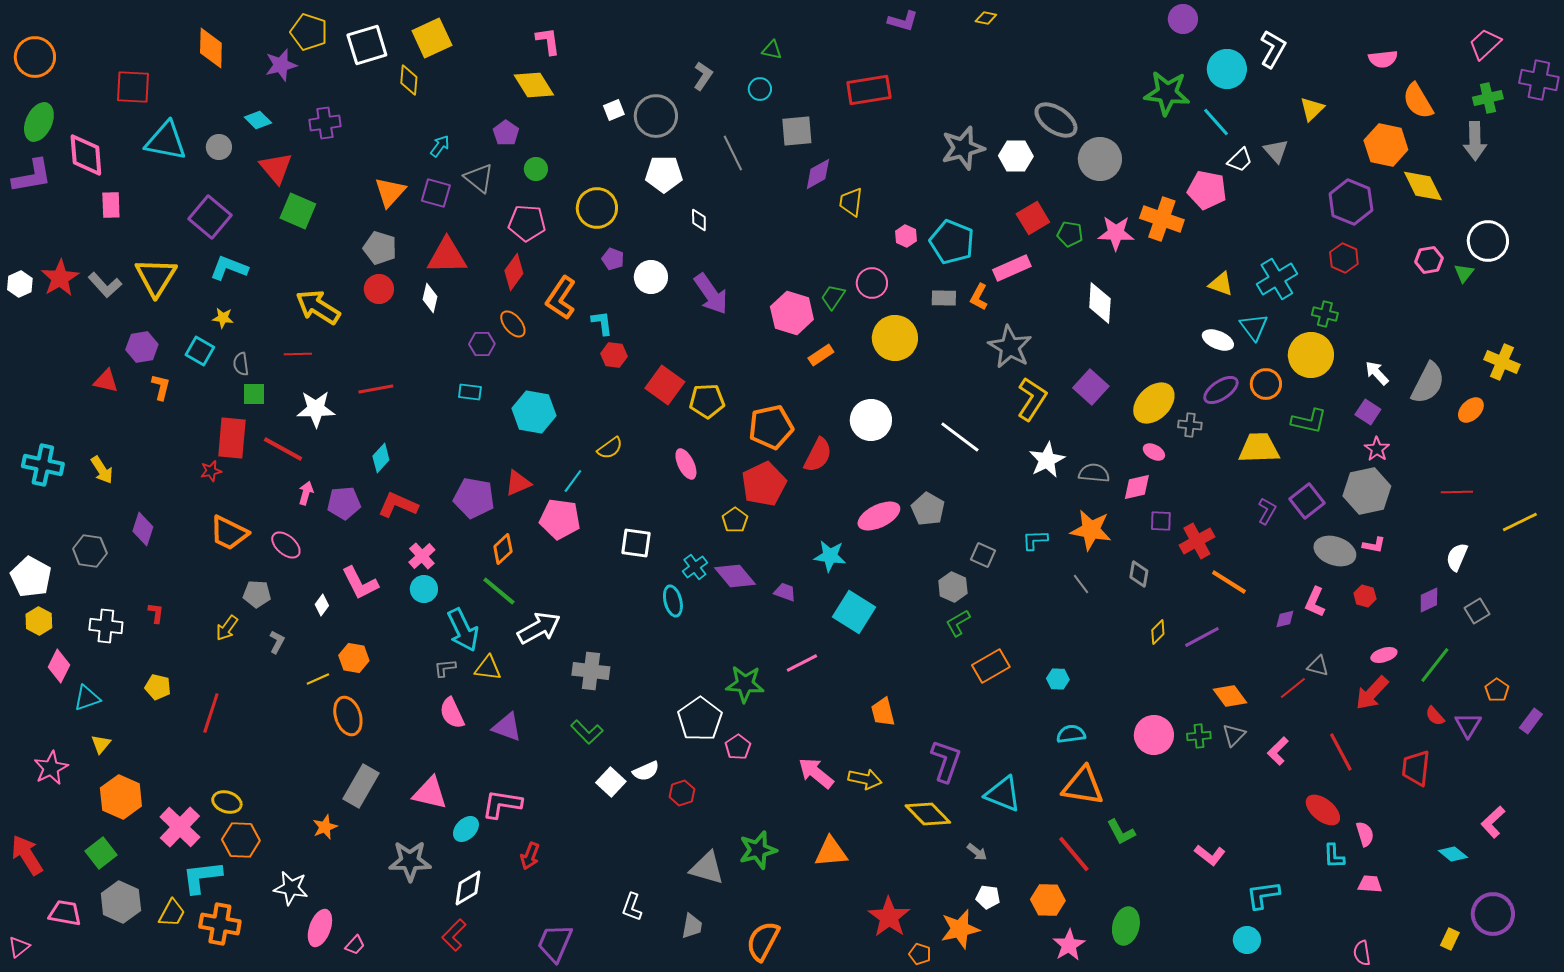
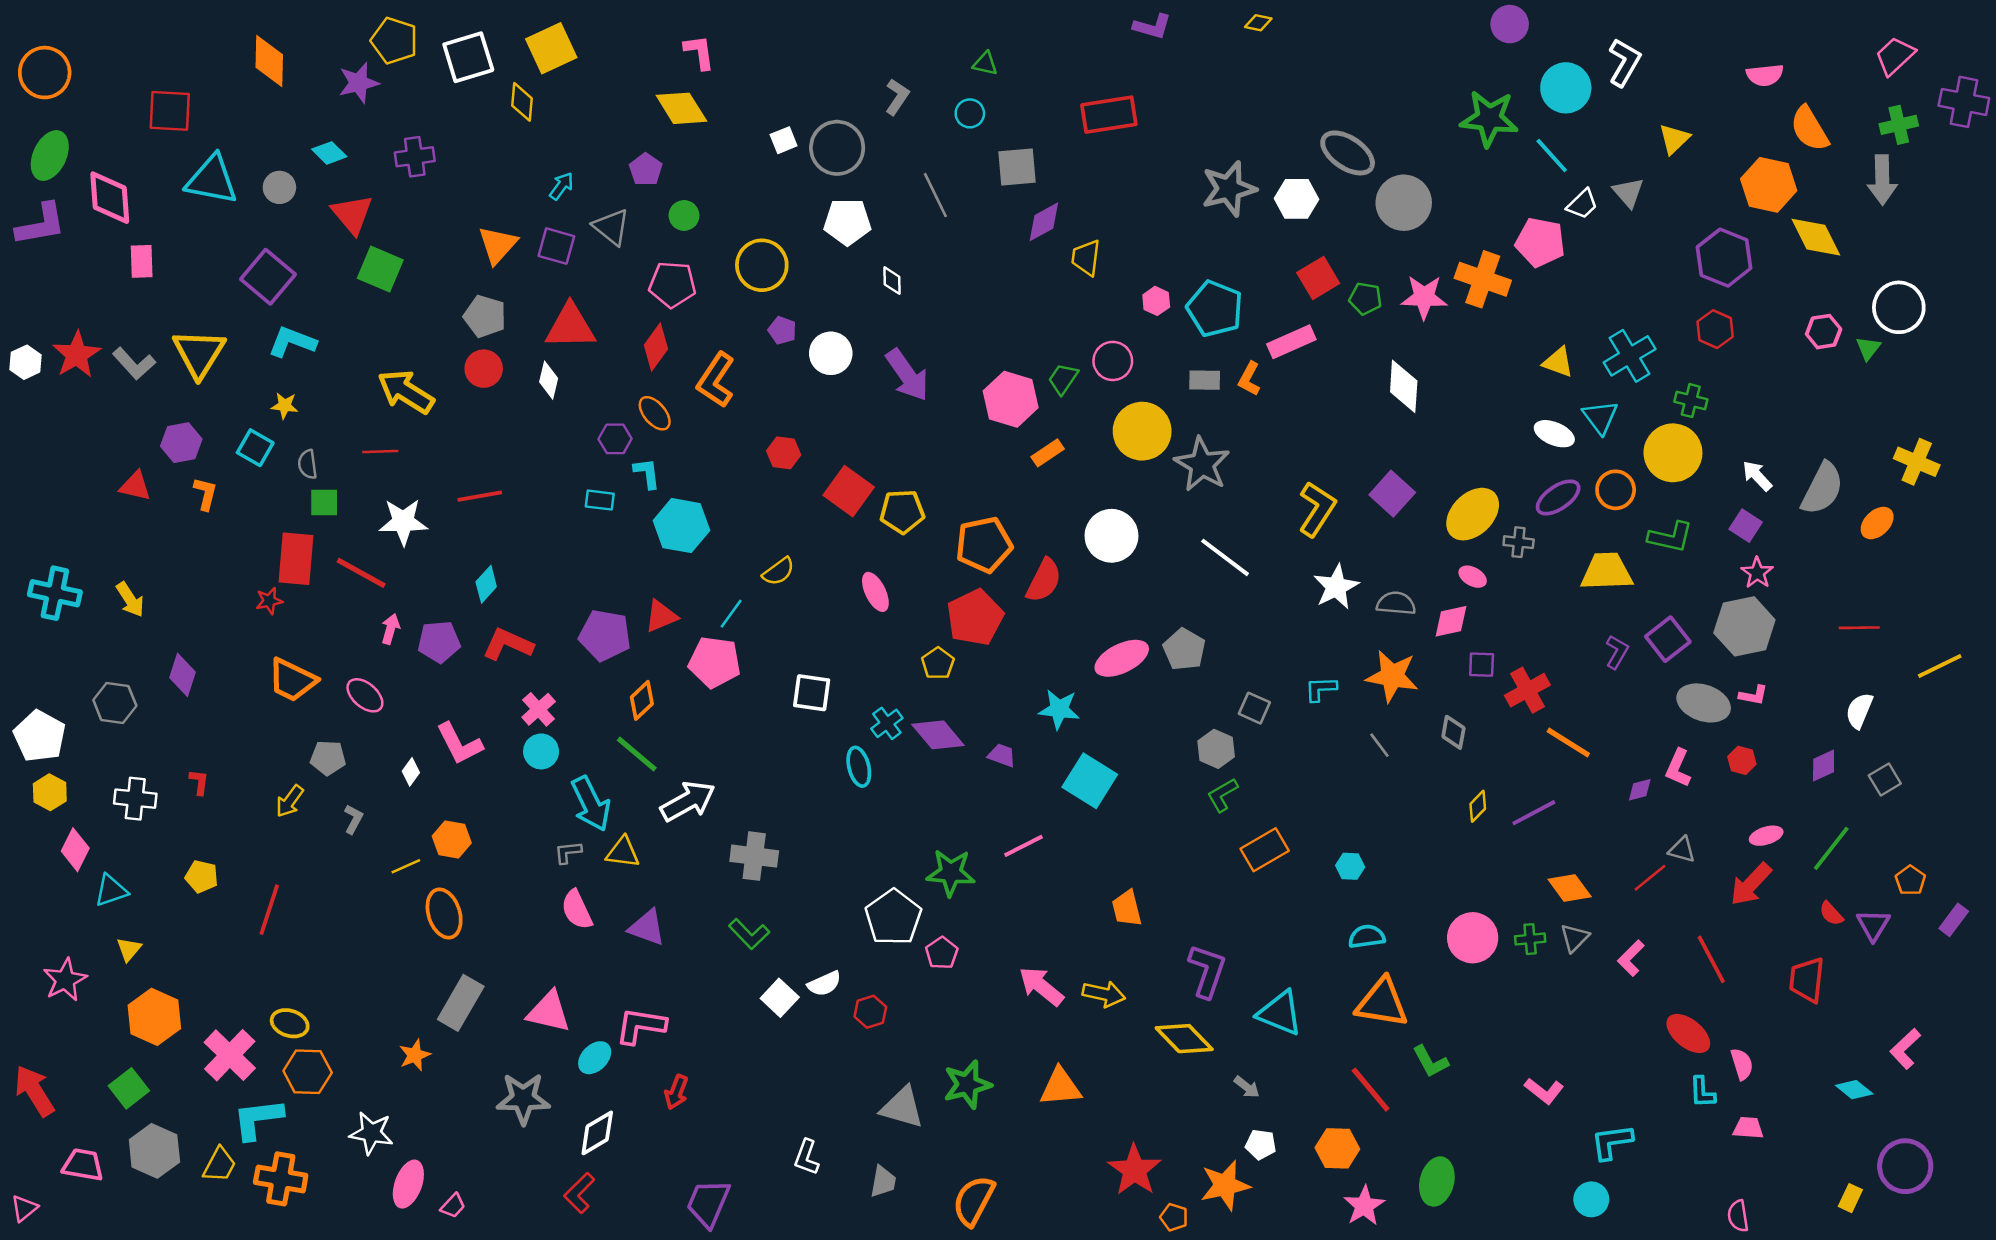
cyan L-shape: (602, 323) -> (647, 473), moved
gray star: (1010, 347) -> (1202, 464), moved

